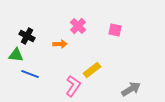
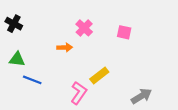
black cross: (27, 36) -> (14, 24), moved

